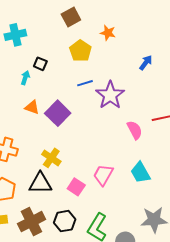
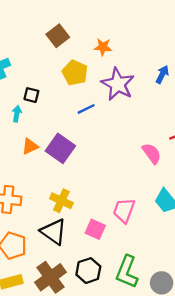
blue arrow: (146, 63) -> (162, 75), moved
purple star: (110, 95) -> (118, 84), moved
orange triangle: (32, 107) -> (30, 146), turned -35
black triangle: (40, 183) -> (54, 232), turned 45

